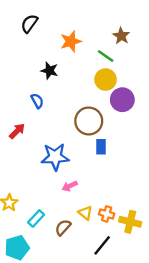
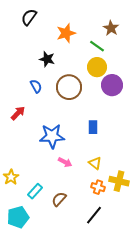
brown circle: (89, 121) -> (69, 87), moved
pink arrow: (70, 186) -> (65, 162), turned -128
yellow triangle: (85, 213) -> (95, 163), moved
yellow cross: (130, 222) -> (119, 181), moved

